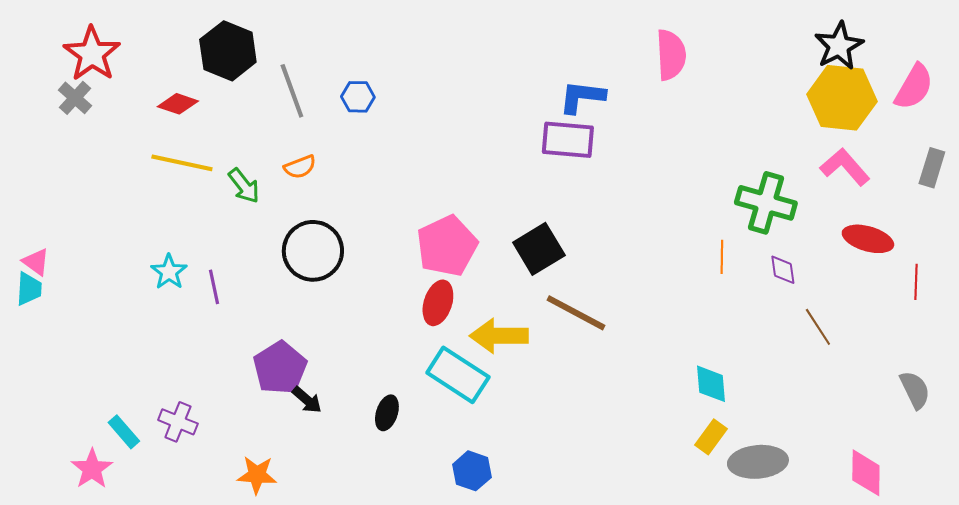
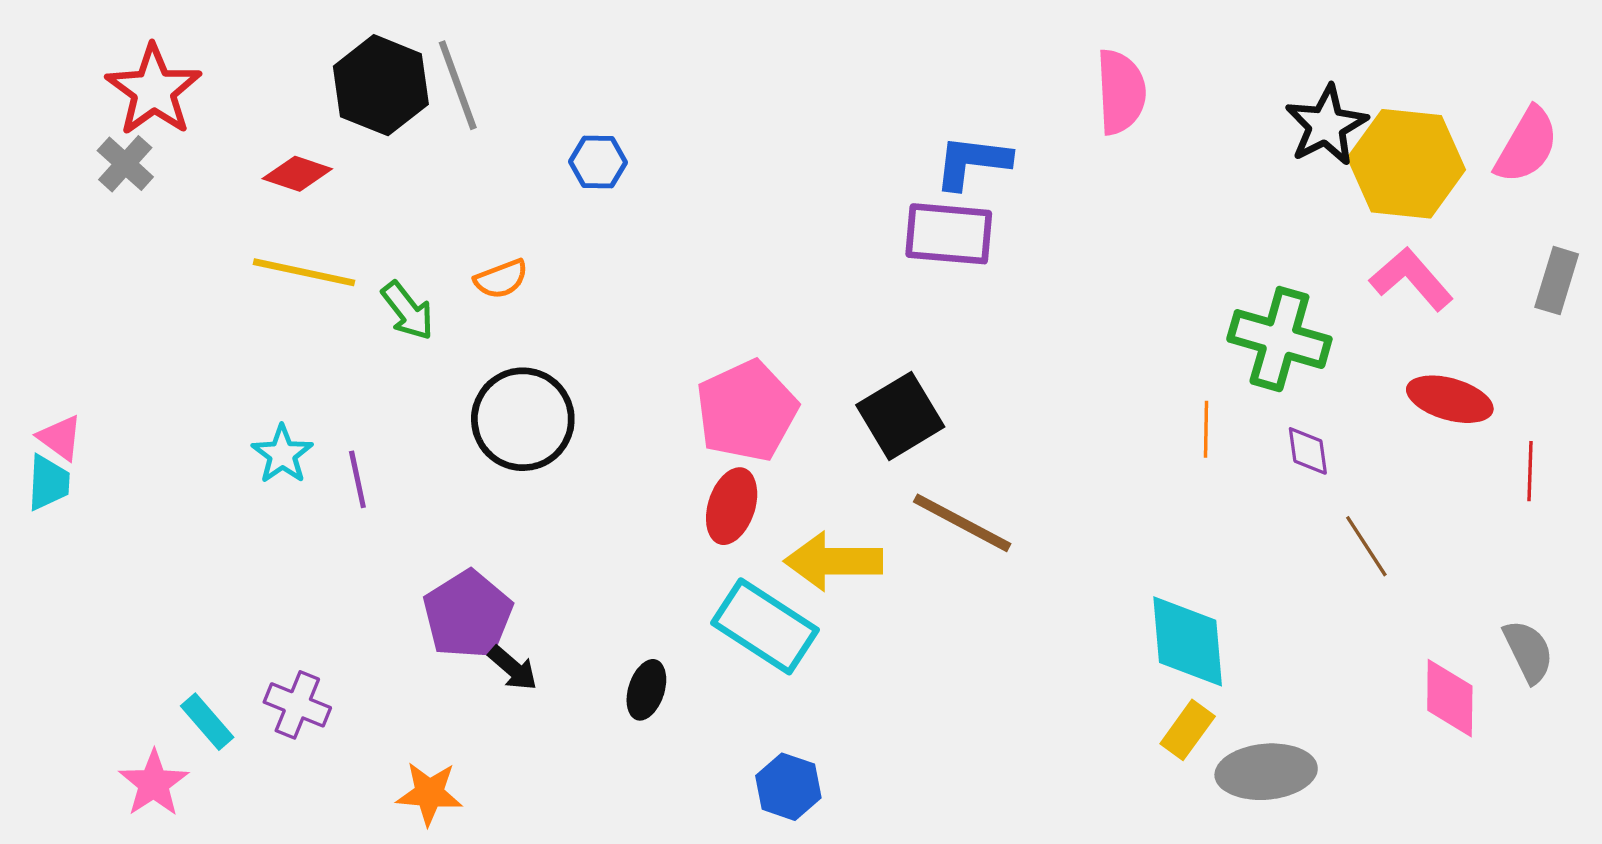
black star: (839, 46) -> (1326, 125), moved
gray line: (292, 91) -> (458, 85), moved
cyan diamond: (711, 384) -> (1188, 641), size x1.5
pink diamond: (866, 473) -> (1450, 698), moved

